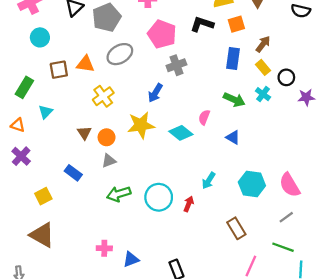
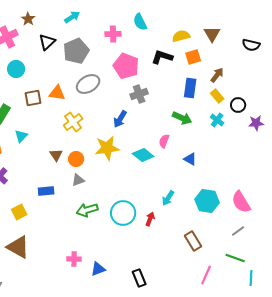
green arrow: (234, 100) -> (182, 118), moved
blue rectangle: (73, 173) -> (46, 191), turned -42

